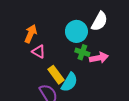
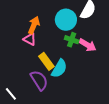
orange arrow: (31, 34) -> (34, 25), moved
pink arrow: (99, 58) -> (88, 45), turned 42

